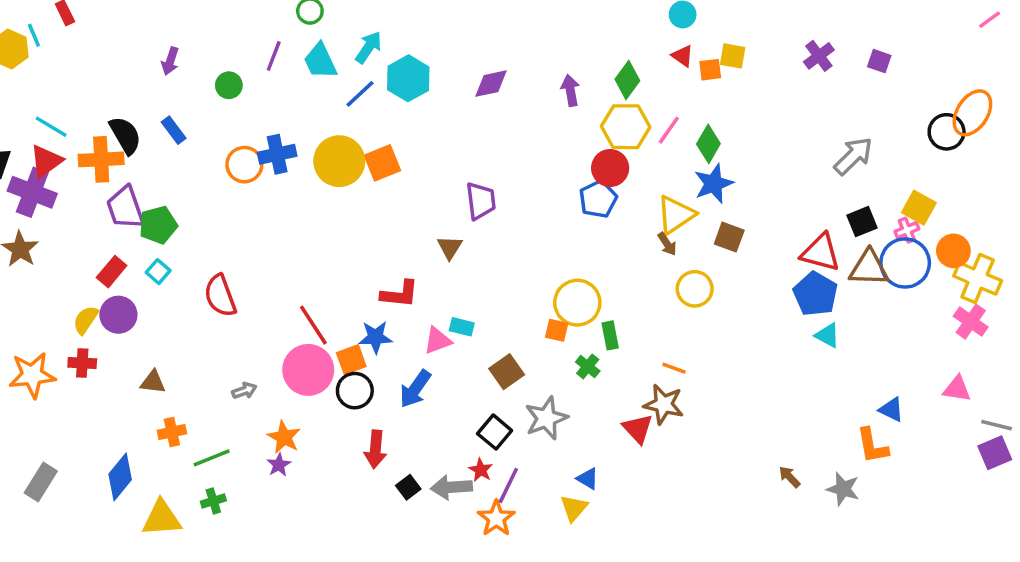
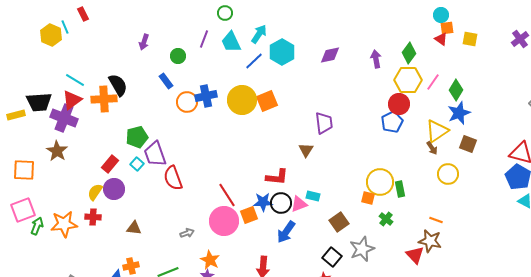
orange square: (710, 70) -> (447, 28), moved
blue rectangle: (174, 130) -> (166, 81), moved
purple trapezoid: (125, 208) -> (155, 154), moved
green rectangle: (610, 335) -> (400, 189), moved
black circle: (355, 391) -> (281, 203), moved
orange cross: (172, 432) -> (131, 266), moved

